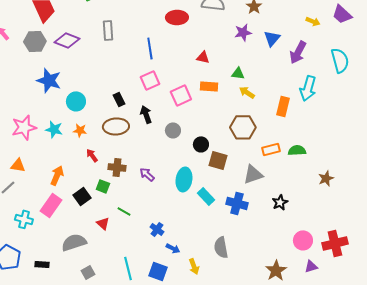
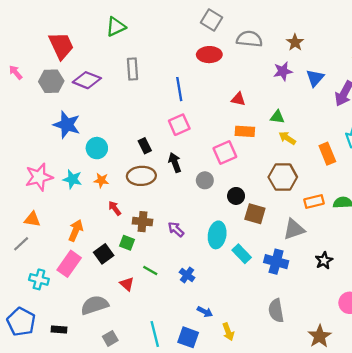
pink square: (181, 95) -> (225, 153), moved
orange rectangle: (283, 106) -> (327, 154), turned -36
blue cross: (157, 229) -> (187, 275), moved
gray semicircle: (221, 247) -> (276, 311), moved

